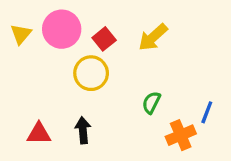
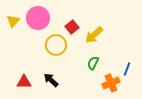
yellow arrow: (153, 37) -> (94, 35), moved
red square: (104, 39) -> (72, 27), moved
black arrow: (83, 130) -> (51, 80), turned -42

